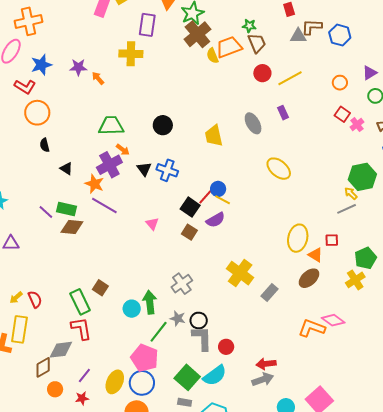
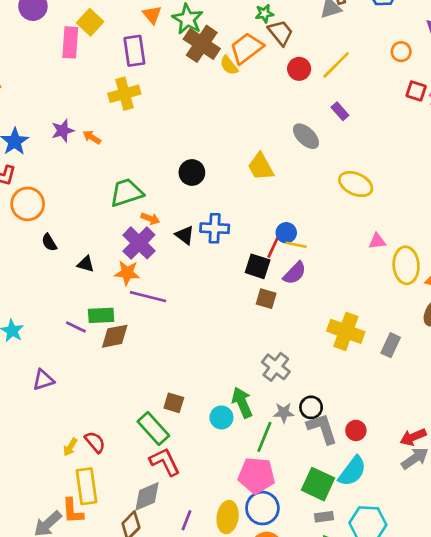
pink triangle: (152, 224) -> (377, 241), moved, turned -40

